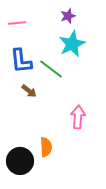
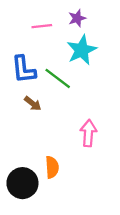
pink line: (17, 23) -> (42, 26), moved

